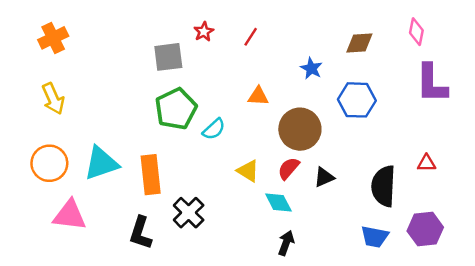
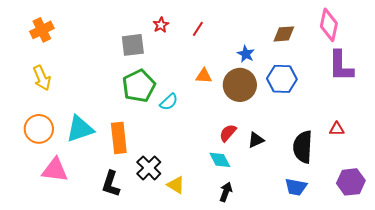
pink diamond: (416, 32) -> (329, 25), size x1.5
brown circle: (300, 129) -> (240, 85), moved
yellow triangle: (248, 171) -> (176, 185), moved
purple hexagon: (425, 229) -> (351, 182), moved

